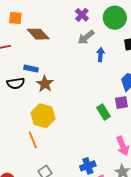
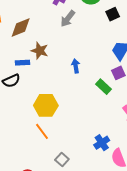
brown diamond: (38, 34) -> (21, 28), turned -55
blue arrow: (101, 55) -> (76, 66), moved
brown star: (45, 84) -> (40, 51), moved

